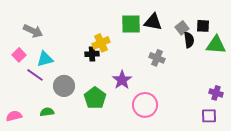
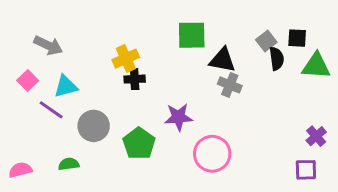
black triangle: (153, 22) -> (222, 60), moved
yellow cross: (101, 43) -> (126, 59), moved
purple star: (122, 80) -> (179, 117), turned 30
purple cross: (216, 93) -> (316, 136), turned 32

